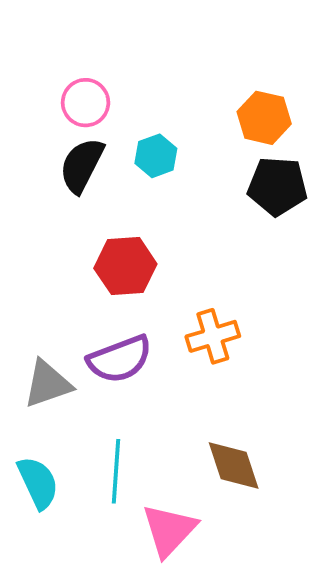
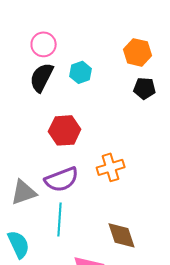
black pentagon: (277, 186) -> (145, 88), size x0.7
cyan line: (116, 471) -> (60, 219), moved

